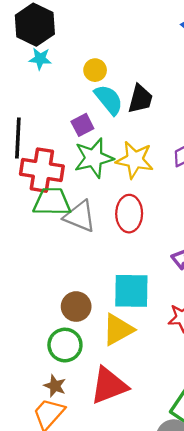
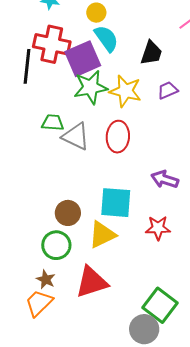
black trapezoid: (140, 99) -> (151, 53), moved
purple square: (82, 125) -> (83, 59), size x1.8
red cross: (42, 170) -> (52, 44), moved
green trapezoid: (52, 202) -> (53, 123), size x0.7

